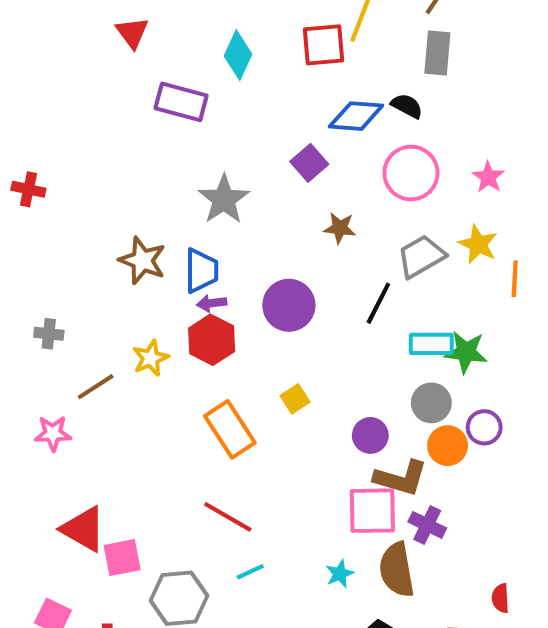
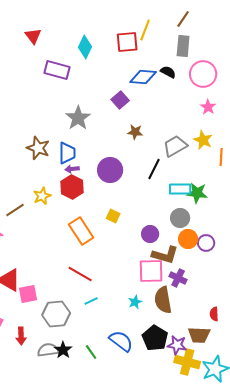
pink circle: (411, 173) -> (203, 74), moved
yellow square: (295, 399) -> (113, 216), turned -32
purple circle: (484, 427) -> (206, 243), moved

